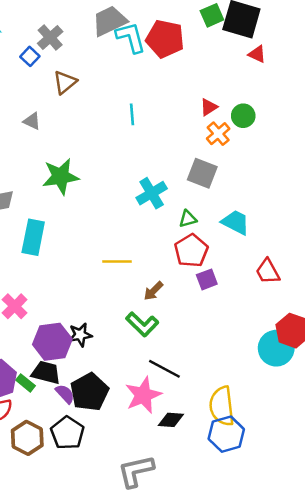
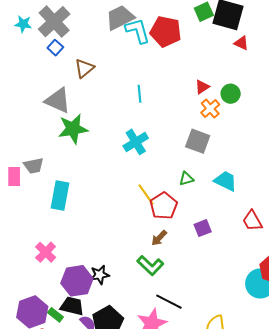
gray cross: (50, 37) -> (54, 22), moved, size x1.5
gray triangle: (32, 121) -> (58, 100), size x1.8
green star: (61, 176) -> (73, 129), moved
cyan cross: (152, 193) -> (136, 142), moved
red pentagon: (191, 251) -> (164, 206), moved
yellow line: (117, 261) -> (146, 195), moved, turned 55

